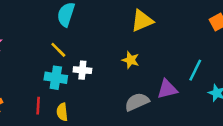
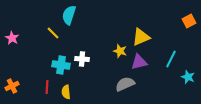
yellow triangle: (142, 21) -> (141, 37), moved
yellow line: (58, 50) -> (53, 33), moved
purple triangle: (167, 89) -> (139, 62), moved

